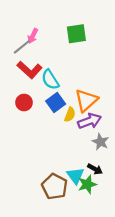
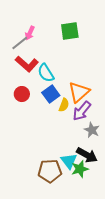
purple arrow: (90, 121) -> (82, 111), turned 150
black arrow: (95, 169) -> (87, 155), size x1.5
brown pentagon: (55, 187) -> (50, 171), turned -30

